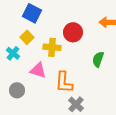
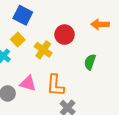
yellow cross: (52, 47) -> (43, 50), turned 30
pink triangle: (38, 70) -> (28, 83), moved

